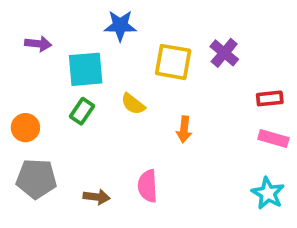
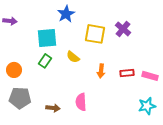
blue star: (120, 26) -> (66, 14), turned -30
purple arrow: (38, 44) -> (10, 21), moved
red rectangle: (270, 98) -> (127, 73), moved
cyan star: (268, 193) -> (147, 106), turned 30

